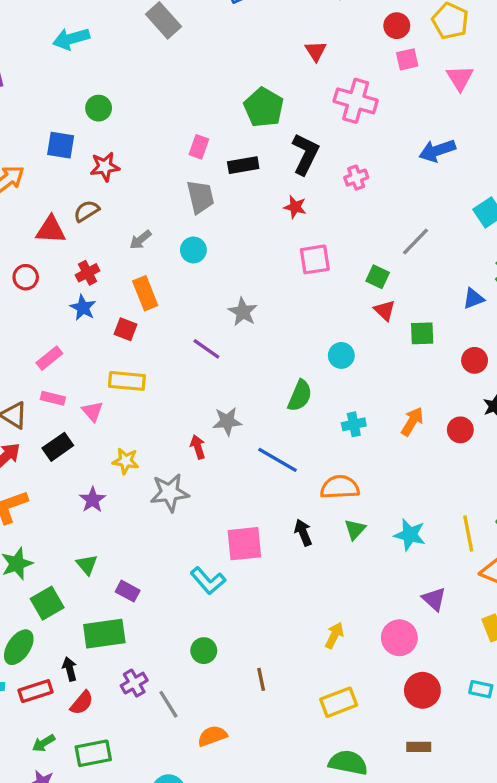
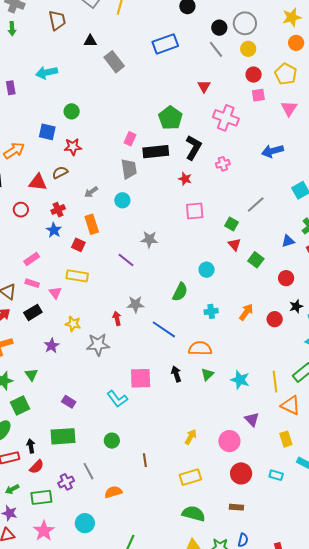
cyan arrow: (71, 39) -> (47, 73), moved
black rectangle: (243, 165) -> (156, 152), size x1.4
gray star: (243, 312) -> (149, 239), turned -30
green square: (422, 333) -> (256, 260), turned 35
green triangle: (87, 565) -> (31, 375), moved
green rectangle: (104, 634) -> (63, 436), moved
purple cross: (134, 683) -> (66, 482), moved

